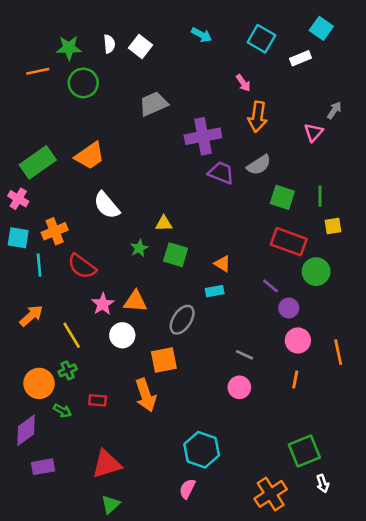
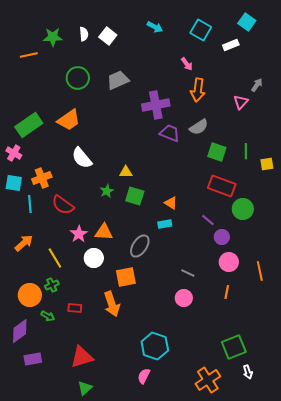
green circle: (83, 83) -> (78, 78), moved
yellow square: (333, 226) -> (267, 164), moved

